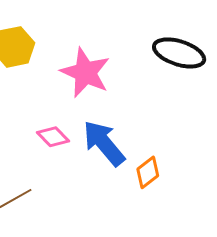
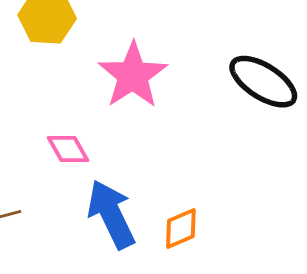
blue arrow: (104, 143) -> (111, 214), moved

